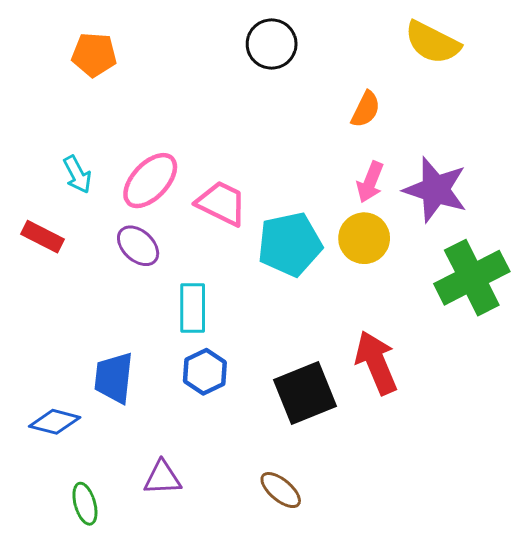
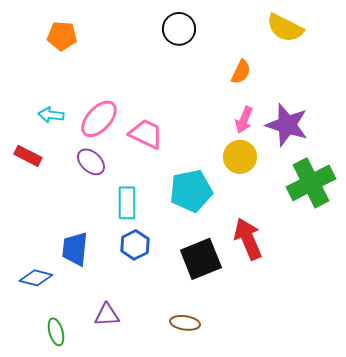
cyan arrow: (77, 174) -> (51, 115), turned 125
cyan pentagon: (290, 244) -> (191, 191), moved
brown ellipse: (281, 490) -> (185, 323), turned -32

